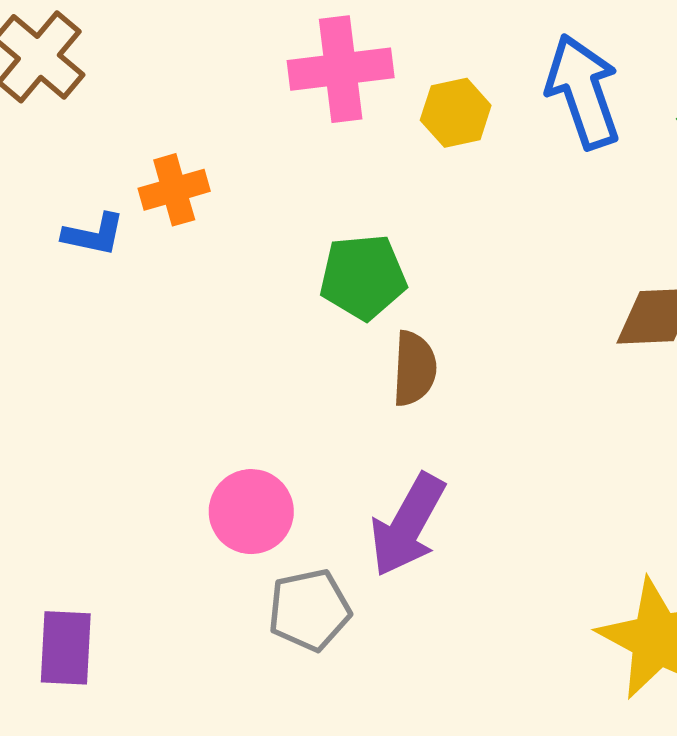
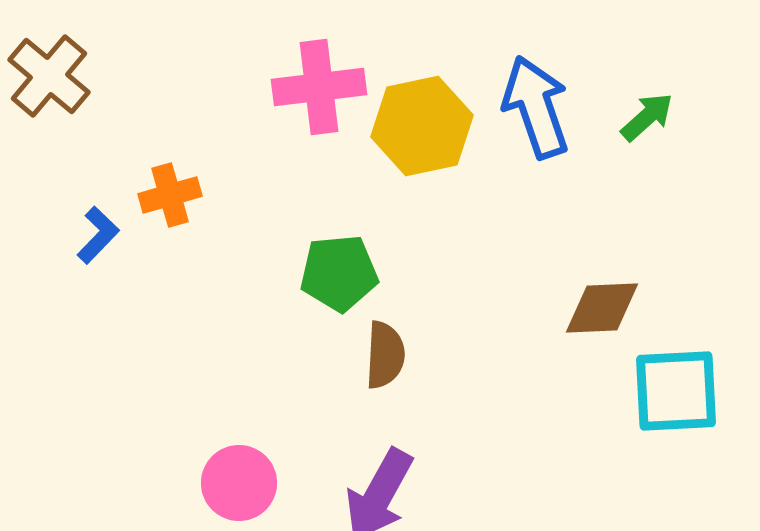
yellow hexagon: (456, 113) -> (422, 126), size x1.6
blue L-shape: (94, 234) -> (98, 235), turned -58

